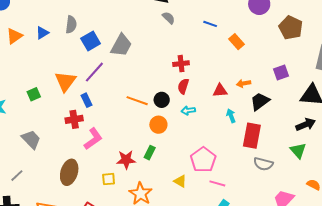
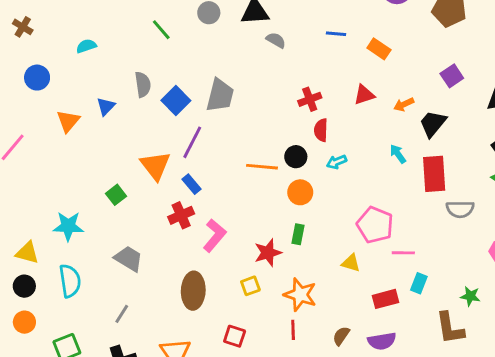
red triangle: (220, 91) -> (364, 95), moved

